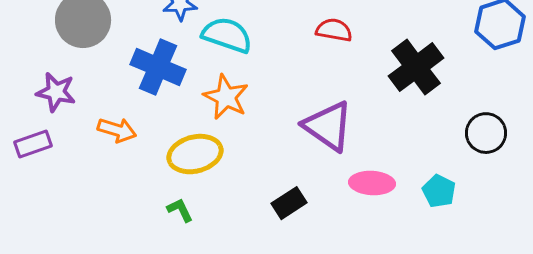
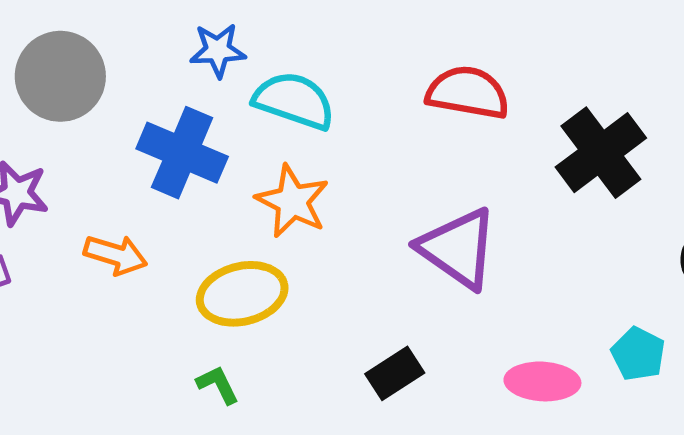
red semicircle: (334, 30) -> (468, 93), size x1.4
pink ellipse: (372, 183) -> (542, 381), moved

